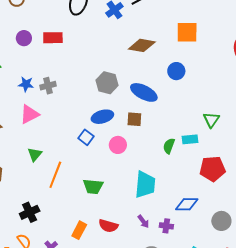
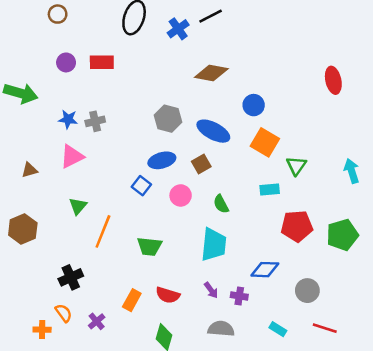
orange square: (187, 32) -> (265, 142), moved, turned 30
brown square: (134, 119) -> (201, 164), turned -35
green semicircle: (169, 146) -> (221, 204), moved, turned -49

